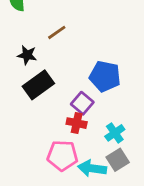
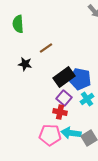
black rectangle: (38, 85) -> (64, 77), moved
cyan cross: (115, 133) -> (87, 99), moved
cyan arrow: (92, 168) -> (71, 133), moved

